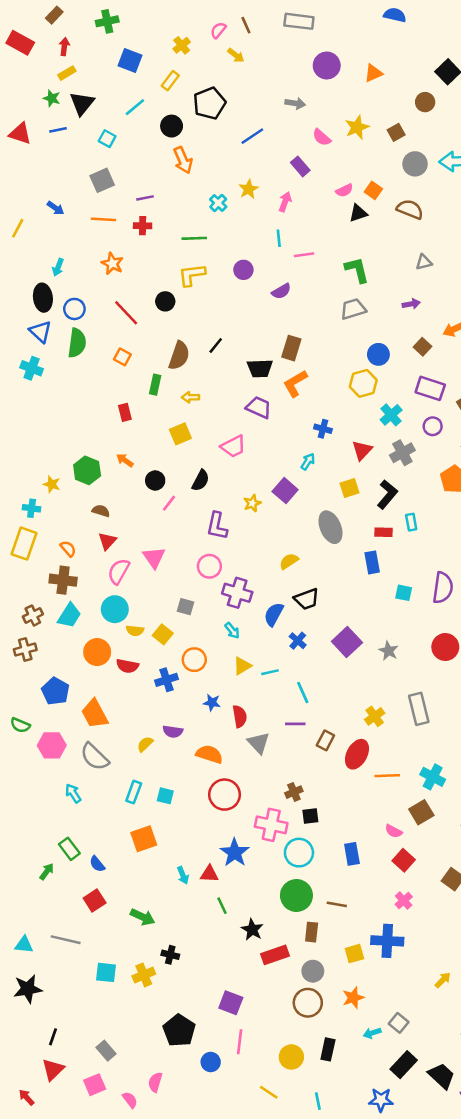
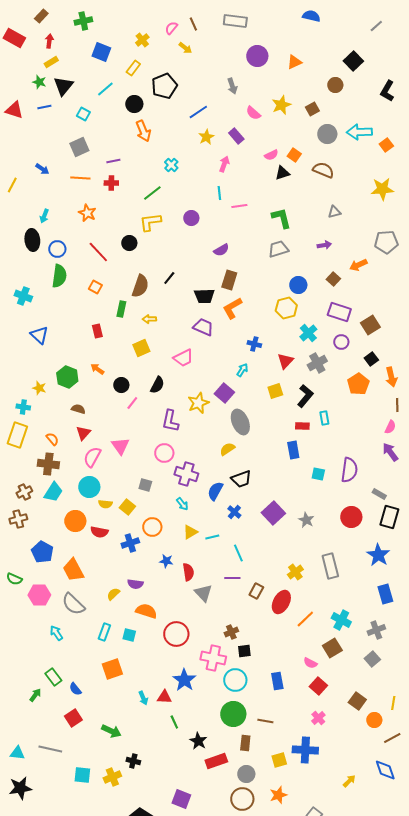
gray arrow: (295, 103) -> (232, 86), turned 63
yellow star: (249, 189) -> (206, 137), moved
green line: (194, 238) -> (152, 193), turned -36
purple semicircle: (281, 291) -> (221, 250), moved
blue triangle: (40, 332) -> (39, 335), moved
yellow star: (252, 503) -> (198, 403), size x1.5
gray ellipse: (330, 527) -> (240, 422), moved
orange semicircle: (209, 754) -> (146, 611), moved
orange line: (387, 776) -> (305, 619), turned -42

